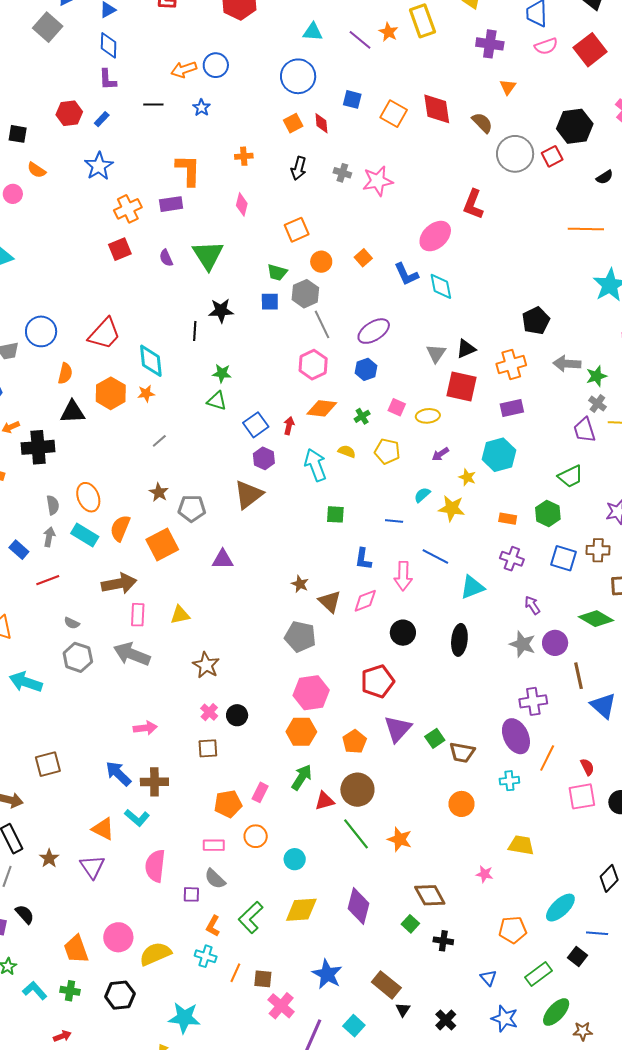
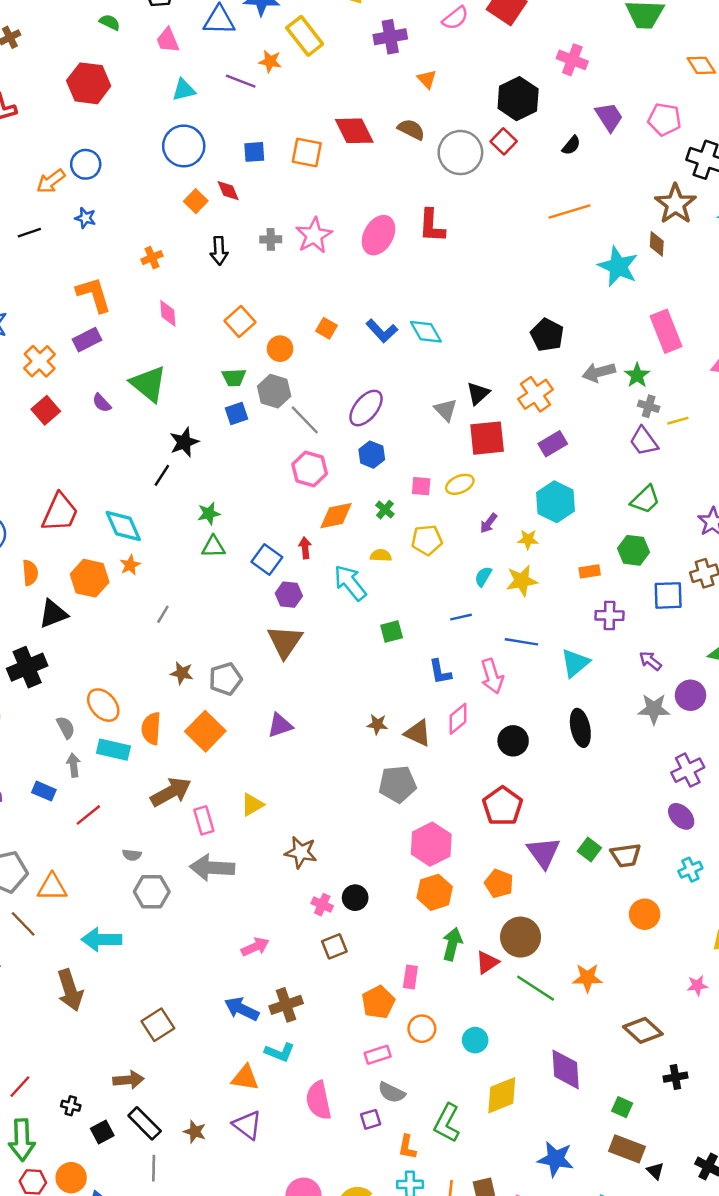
pink ellipse: (435, 236) -> (379, 235), moved
black line: (195, 331) -> (162, 475), turned 48
purple ellipse: (516, 736) -> (681, 816), size x0.7
green square: (410, 924) -> (622, 1107), moved

